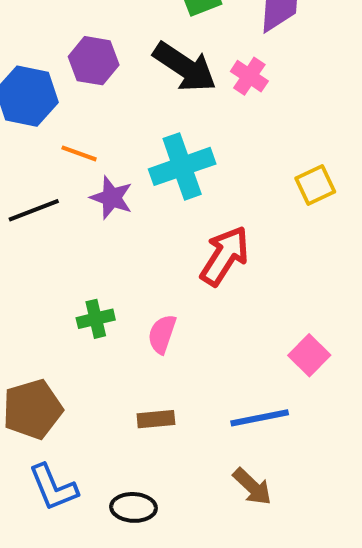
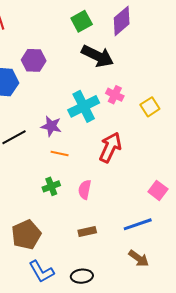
black arrow: (185, 67) -> (98, 56), moved
pink cross: (249, 76) -> (115, 95), moved
orange line: (79, 153) -> (60, 154), moved

